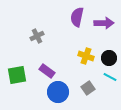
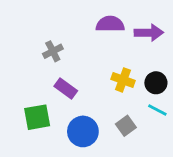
purple semicircle: (77, 17) -> (110, 24), turned 78
purple rectangle: (47, 71) -> (66, 89), moved
green square: (17, 75) -> (37, 117), moved

